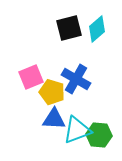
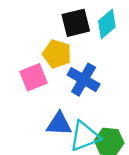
yellow pentagon: (52, 92) -> (57, 54), moved

